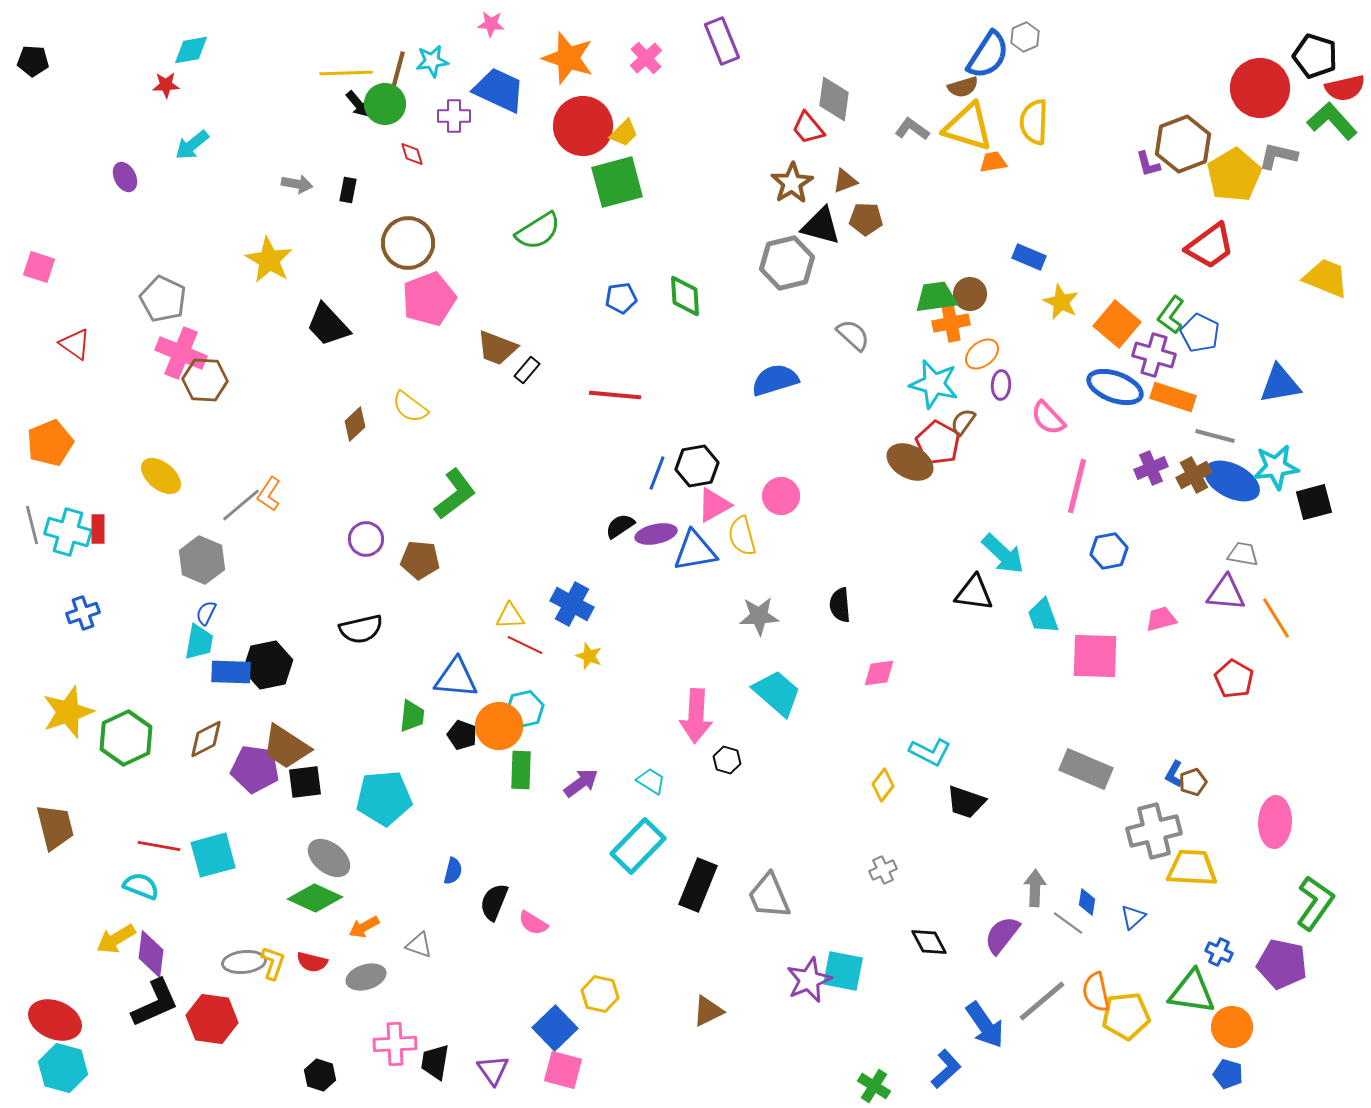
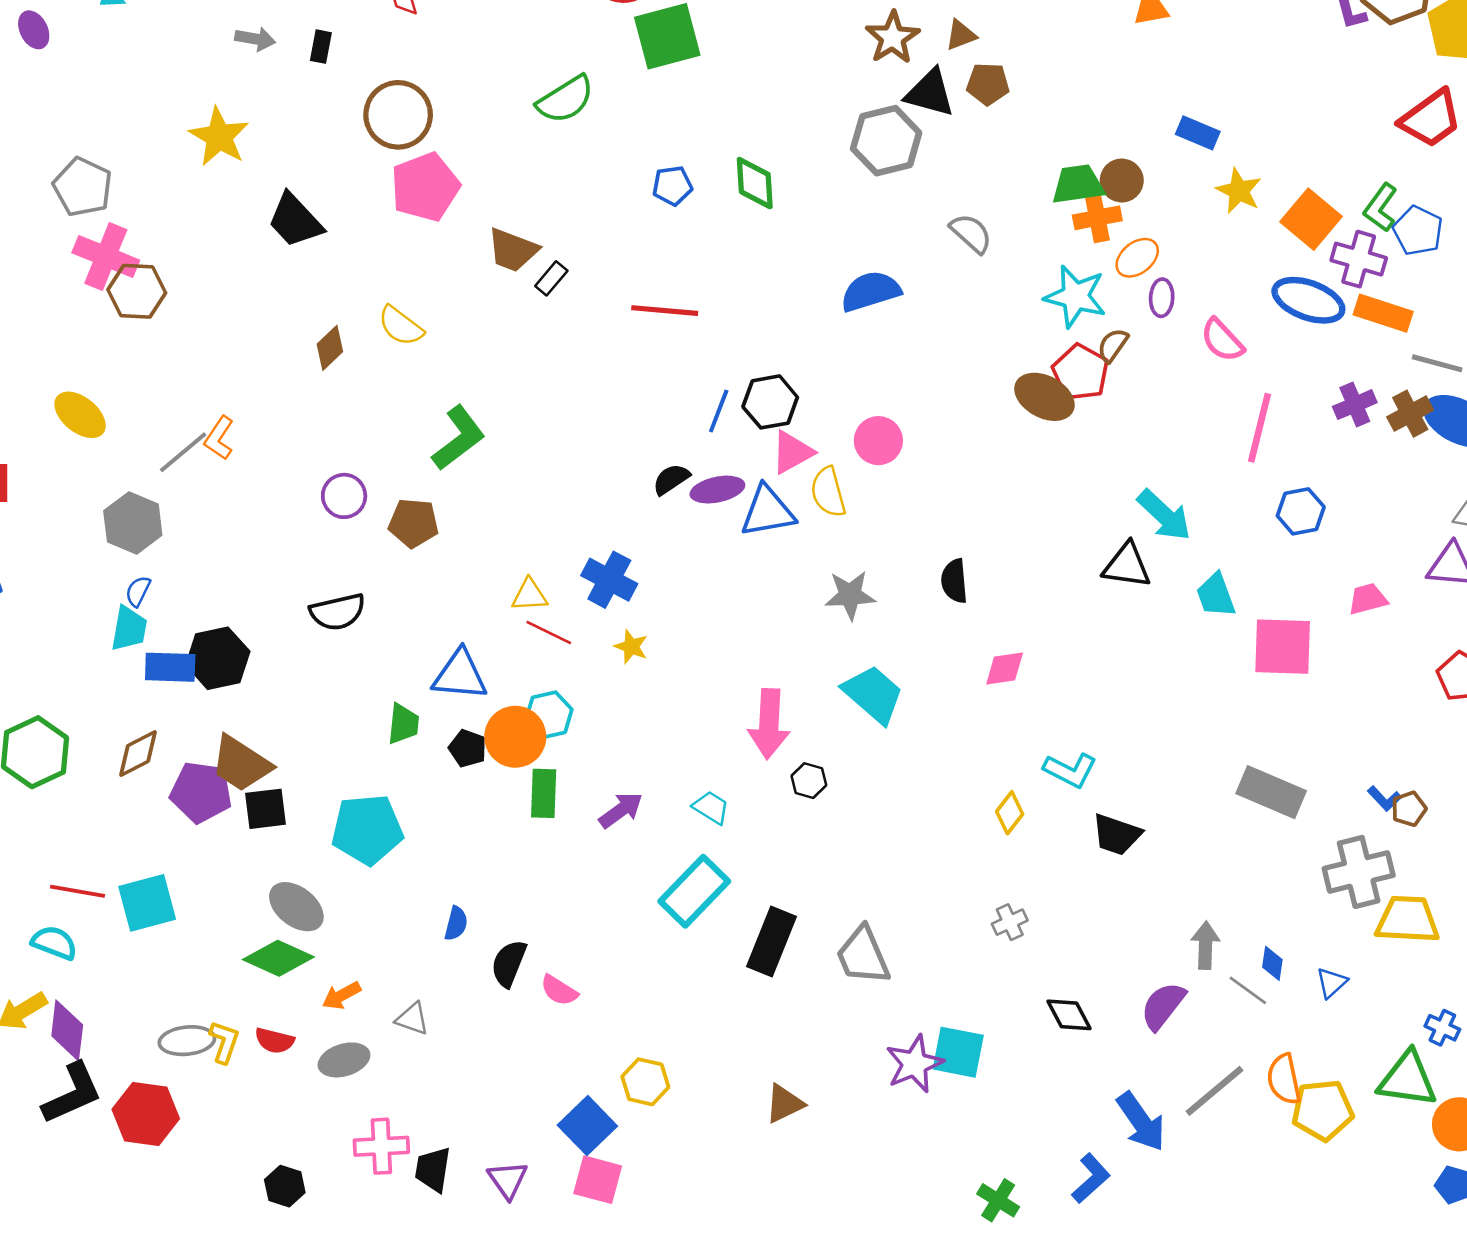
blue L-shape: (1174, 774) -> (1384, 799), turned -72

